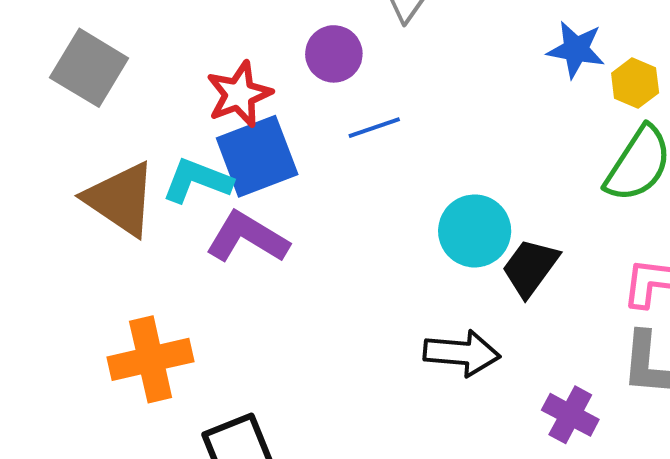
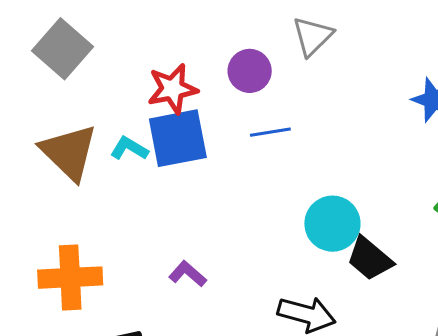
cyan L-shape: (197, 181) -> (129, 149), size x0.7
purple L-shape: (247, 237) -> (188, 274), moved, size x0.6
black trapezoid: (530, 267) -> (370, 259), turned -96

